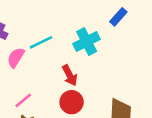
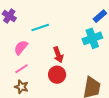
cyan cross: (87, 42) -> (92, 38), moved
pink semicircle: (16, 58) -> (21, 47), moved

